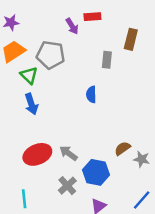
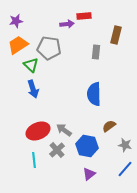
purple arrow: (72, 26) -> (67, 24), turned -64
blue semicircle: (91, 94) -> (94, 94), moved, size x1.6
gray star: (142, 159) -> (125, 145), moved
gray cross: (67, 186) -> (57, 150), moved
cyan line: (24, 199) -> (34, 160), moved

